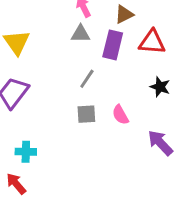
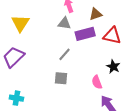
purple rectangle: (113, 45) -> (85, 34), turned 54
pink semicircle: (120, 115) -> (97, 82), moved

